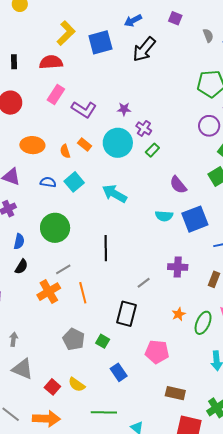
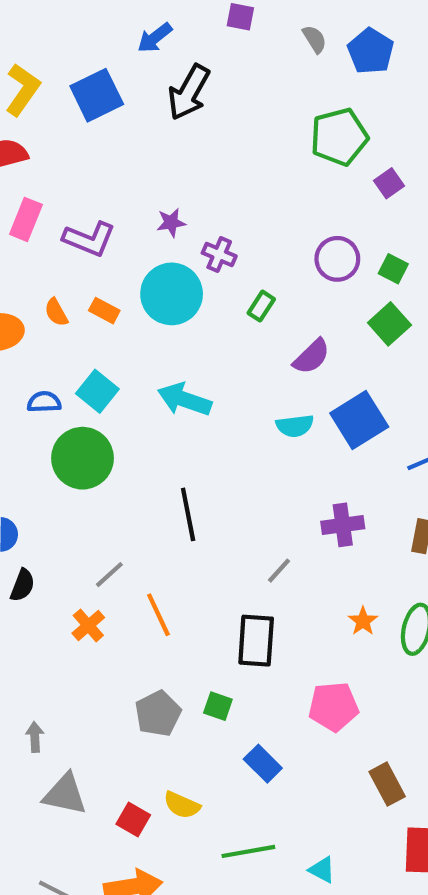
purple circle: (209, 126) -> (337, 259), moved
green rectangle: (152, 150) -> (261, 306), moved
orange semicircle: (65, 151) -> (56, 312), moved
purple semicircle: (178, 185) -> (312, 357), turned -84
green circle: (55, 228) -> (83, 458), moved
orange cross: (49, 292) -> (88, 625), size x0.7
gray pentagon: (74, 339) -> (158, 713), turned 30
brown rectangle: (175, 393) -> (387, 784), turned 60

